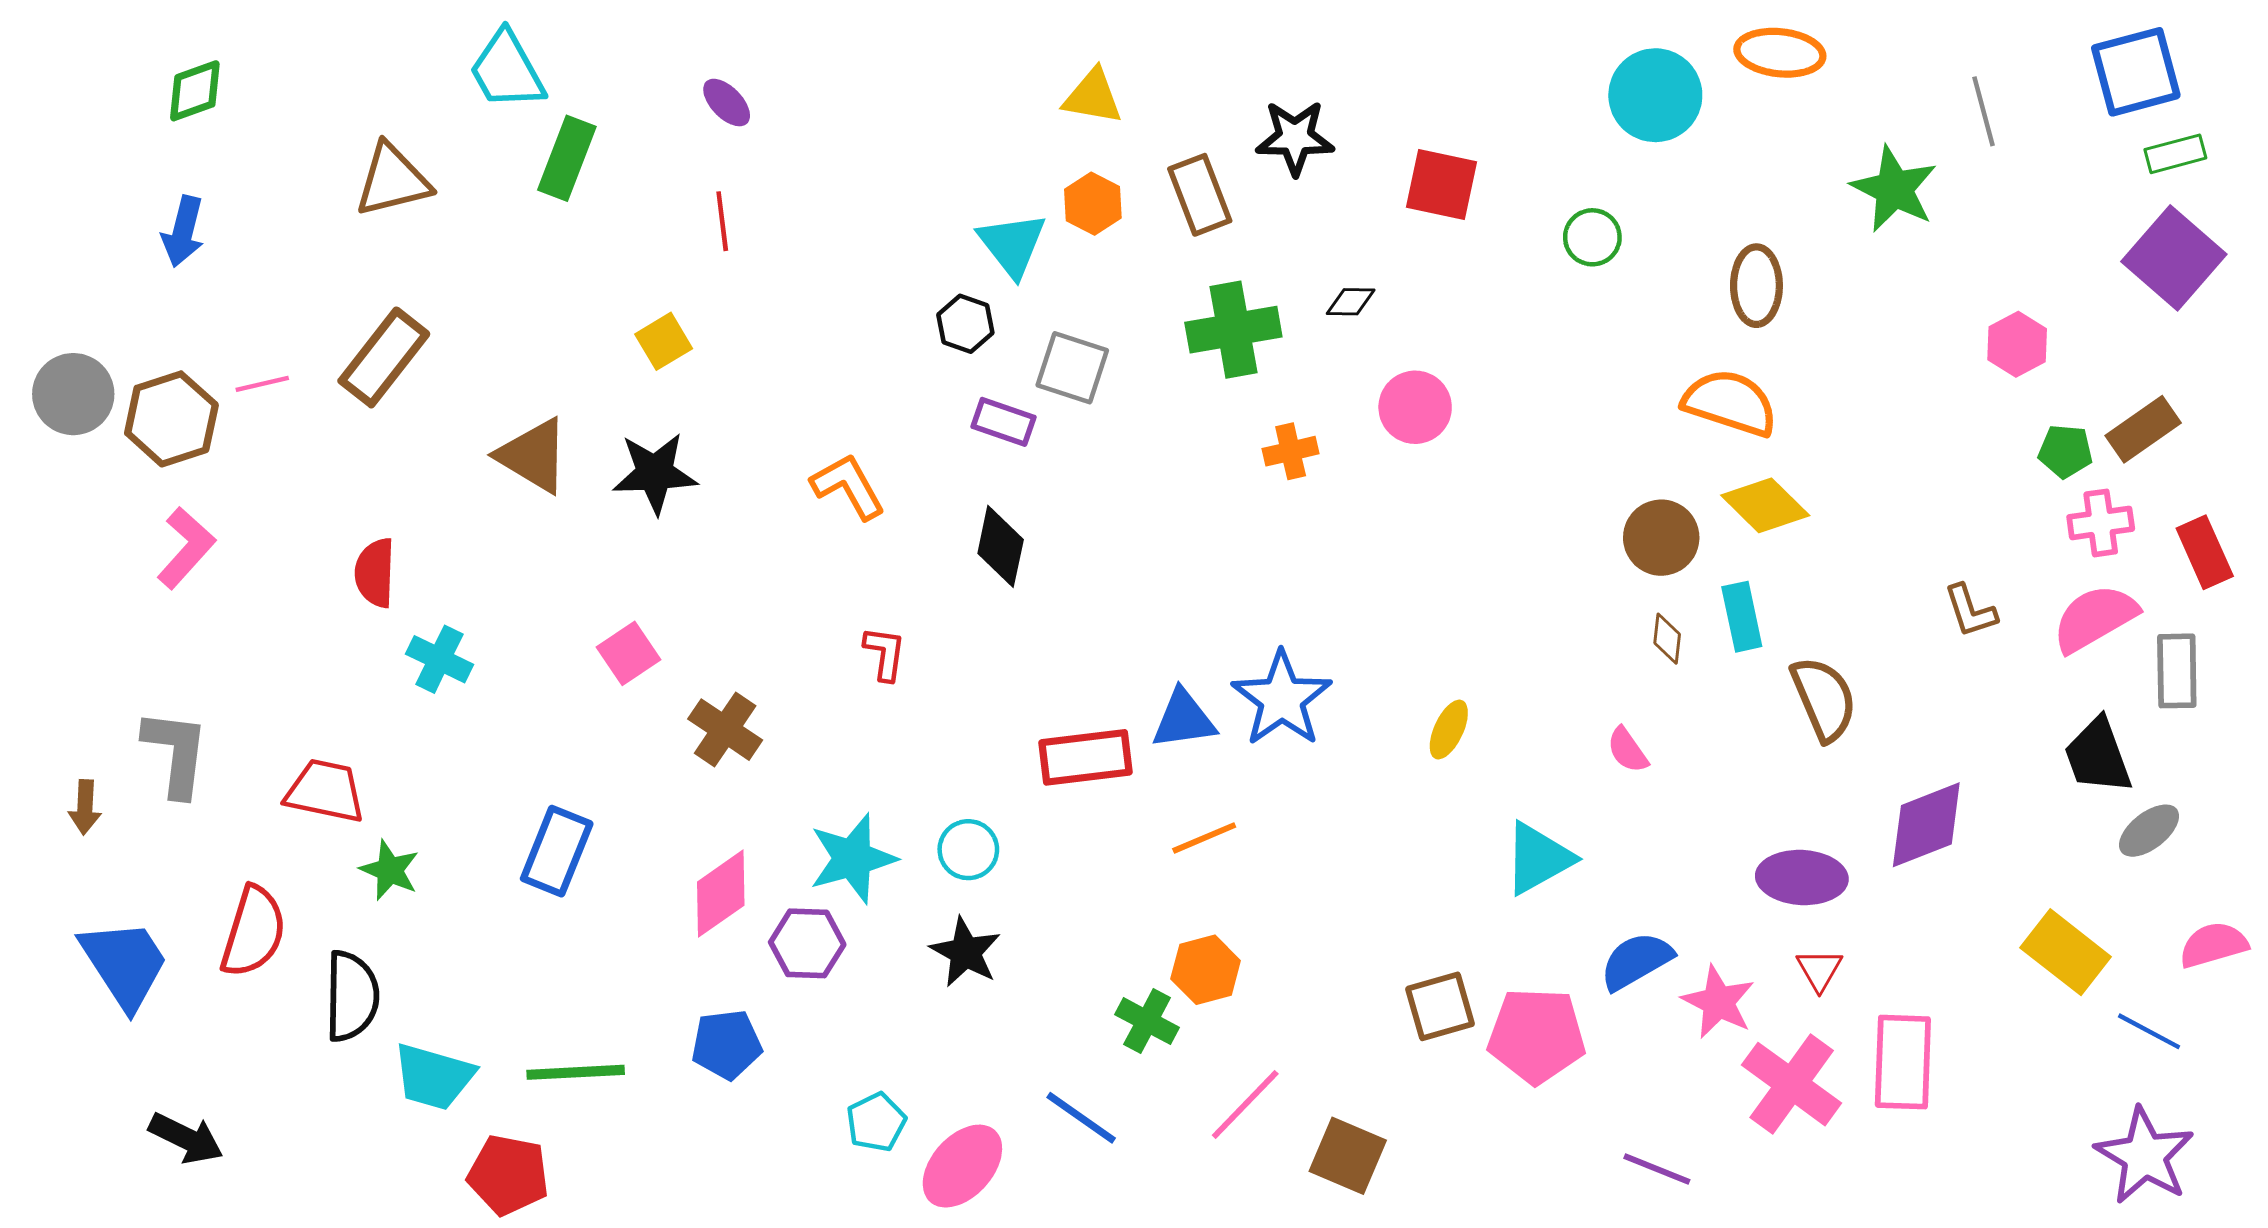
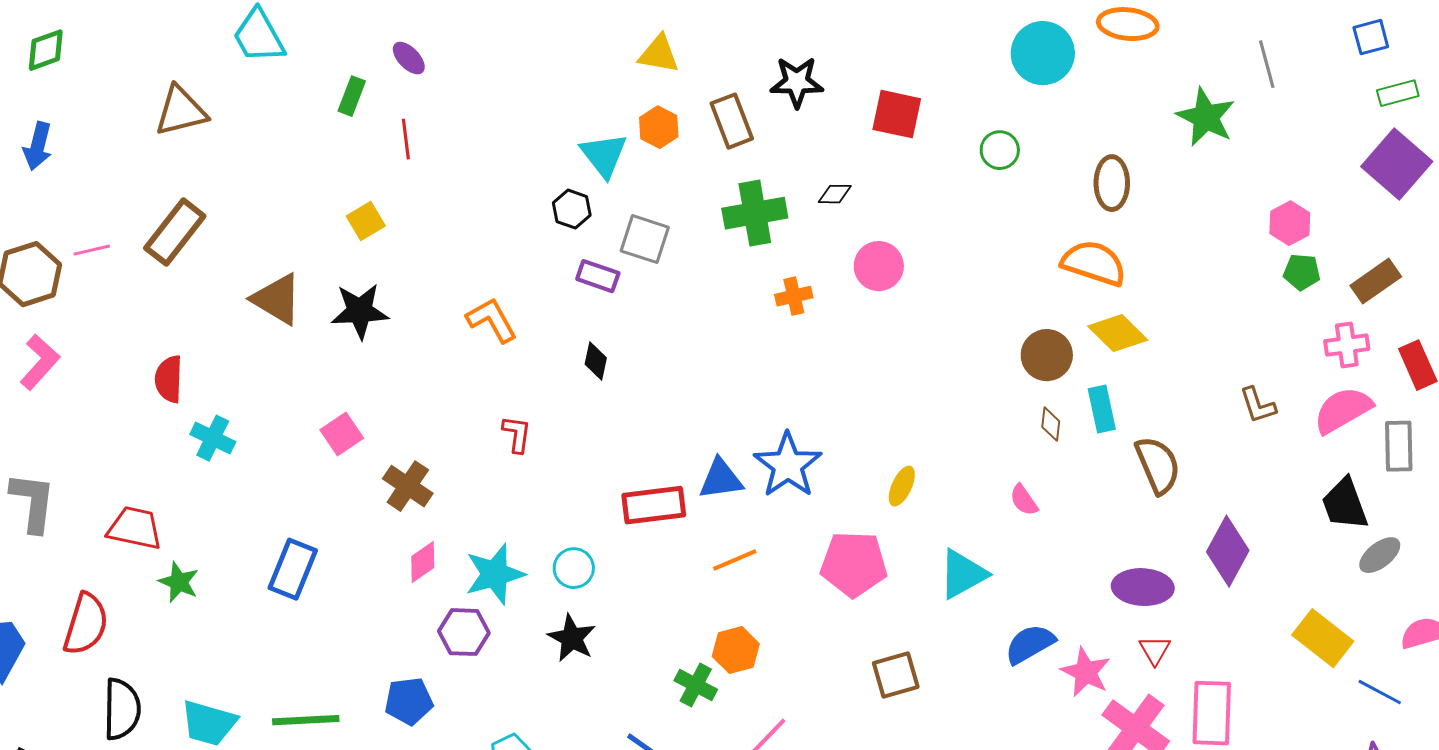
blue square: (2136, 72) -> (1371, 37), size x0.6
green rectangle: (567, 158) -> (352, 96), moved, size x0.7
green pentagon: (2066, 451) -> (1302, 272), moved
black diamond: (1001, 546) -> (596, 361), size x0.7
purple diamond: (1926, 825) -> (1228, 551), turned -40
pink diamond: (721, 894) -> (423, 562), moved, size x0.7
black semicircle: (352, 996) -> (122, 709), moved
pink pentagon: (1537, 1036) -> (854, 564), moved

